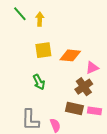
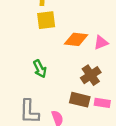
yellow square: (43, 50) -> (46, 20), moved
pink triangle: (92, 68) -> (101, 43), moved

